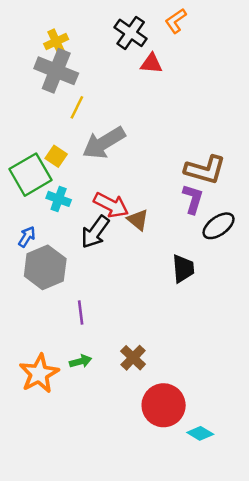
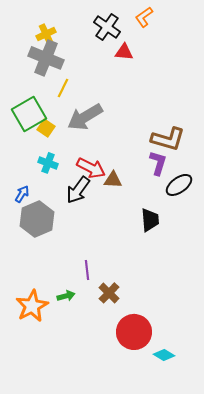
green square: (31, 175) -> (29, 114), moved
brown triangle: (138, 220) -> (113, 180), turned -36
purple line: (81, 312) -> (87, 270), moved

